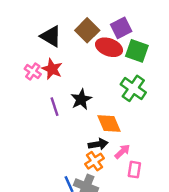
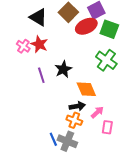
red ellipse: (109, 47) -> (86, 26), turned -45
orange cross: (94, 161) -> (74, 120), turned -35

